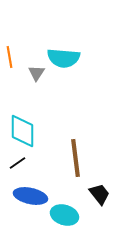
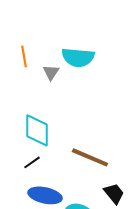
brown line: (75, 158) -> (90, 157), turned -60

